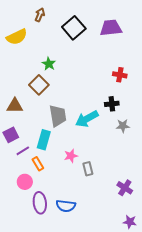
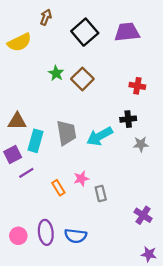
brown square: (39, 85) -> (82, 79), moved
cyan rectangle: (44, 140) -> (35, 141), moved
orange rectangle: (38, 164) -> (58, 188), moved
pink circle: (25, 182) -> (18, 236), moved

